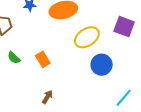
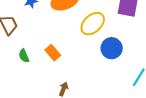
green semicircle: (14, 58) -> (24, 56), turned 32

